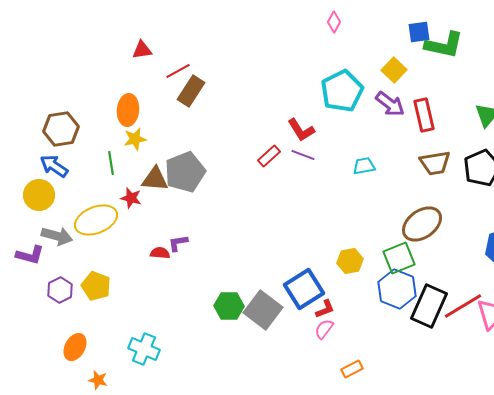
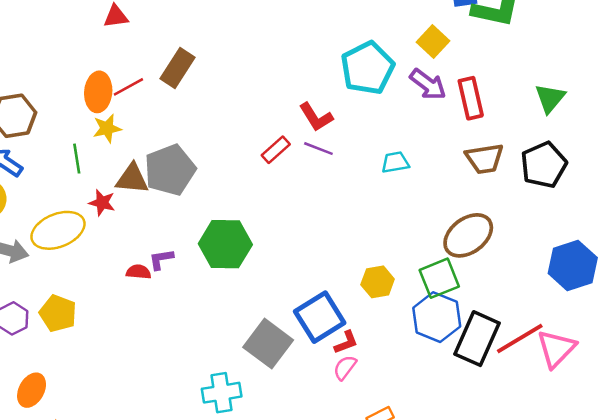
red line: (178, 71) -> (128, 87), moved
green hexagon: (229, 306) -> (225, 244), moved, size x1.4
cyan cross: (144, 349) -> (222, 393), moved, turned -32

